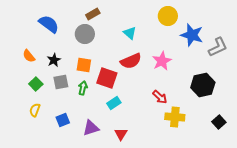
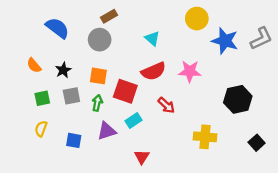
gray L-shape: (218, 47) -> (261, 38), moved
pink star: (162, 61) -> (190, 71), turned 30
green square: (36, 84) -> (42, 98), turned 32
red arrow: (160, 97) -> (166, 105), moved
blue square: (63, 120) -> (74, 140), turned 32
purple triangle: (91, 128) -> (107, 131), moved

